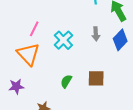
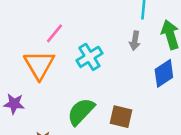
gray arrow: (96, 34) -> (135, 41), moved
green semicircle: (66, 81) -> (81, 112), size x1.6

